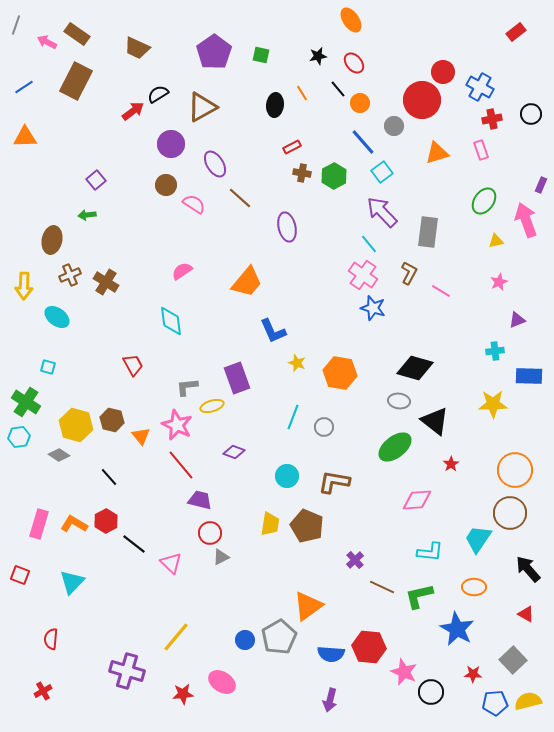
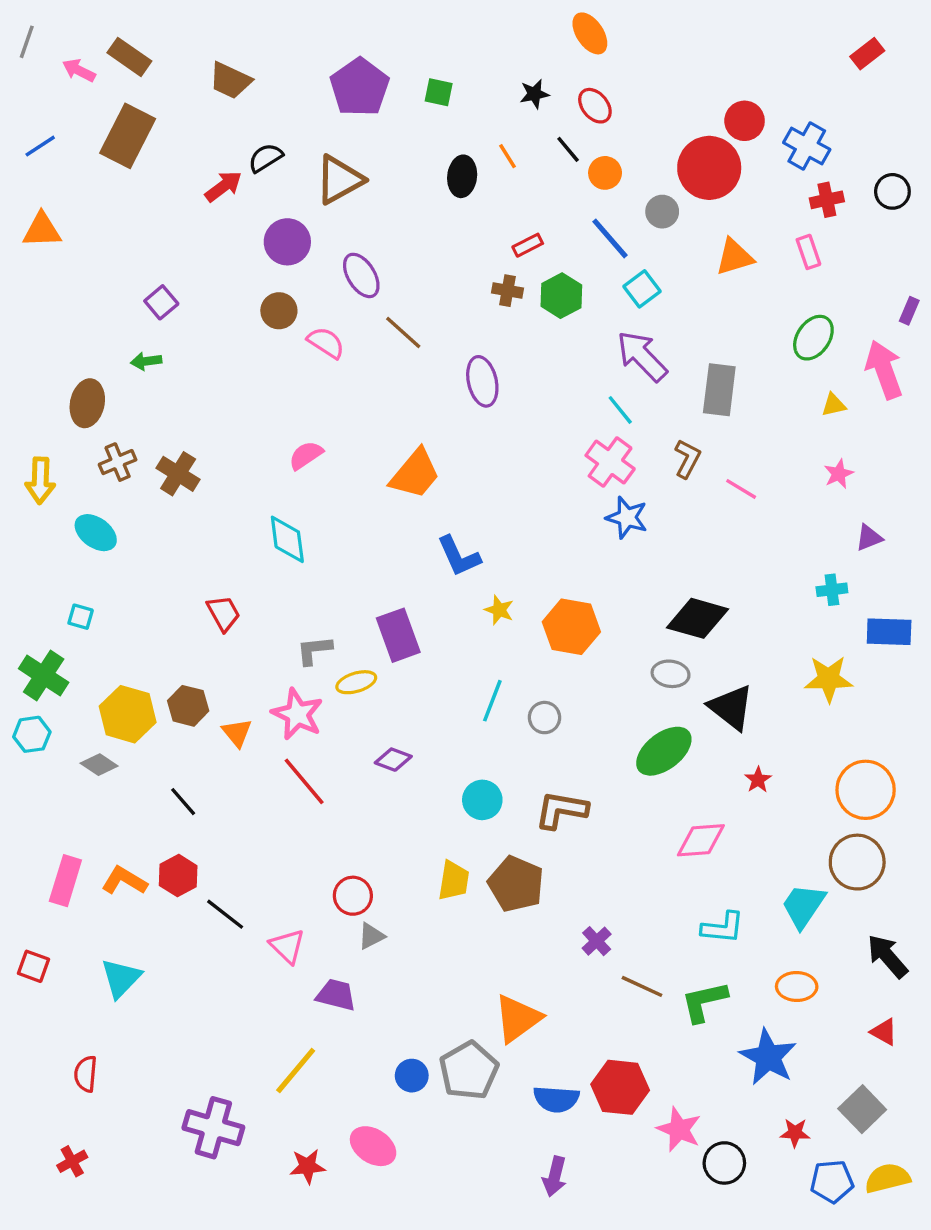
red rectangle: (292, 147) -> (528, 245), moved
purple trapezoid: (200, 500) -> (336, 995), moved

